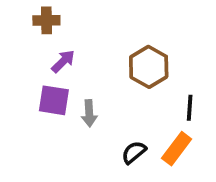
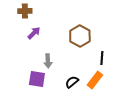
purple square: (54, 100) -> (37, 79), moved

